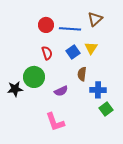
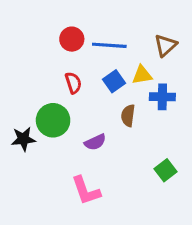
brown triangle: (95, 19) -> (166, 45), moved
yellow triangle: (91, 48) -> (142, 75), turned 48
blue cross: (98, 90) -> (162, 97), moved

